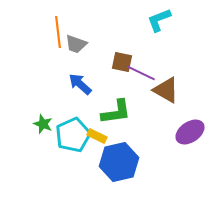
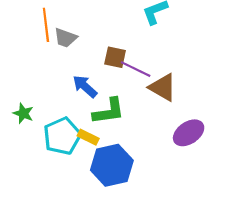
blue arrow: (80, 84) -> (85, 86), moved
green star: (43, 124) -> (23, 113), moved

